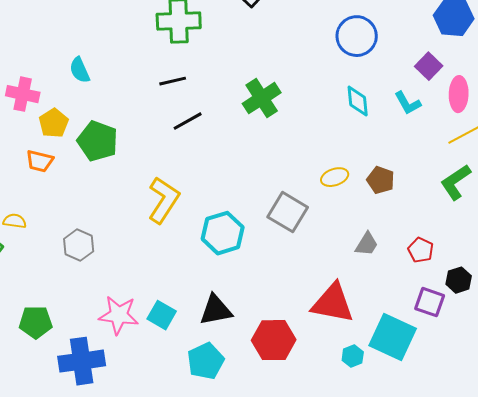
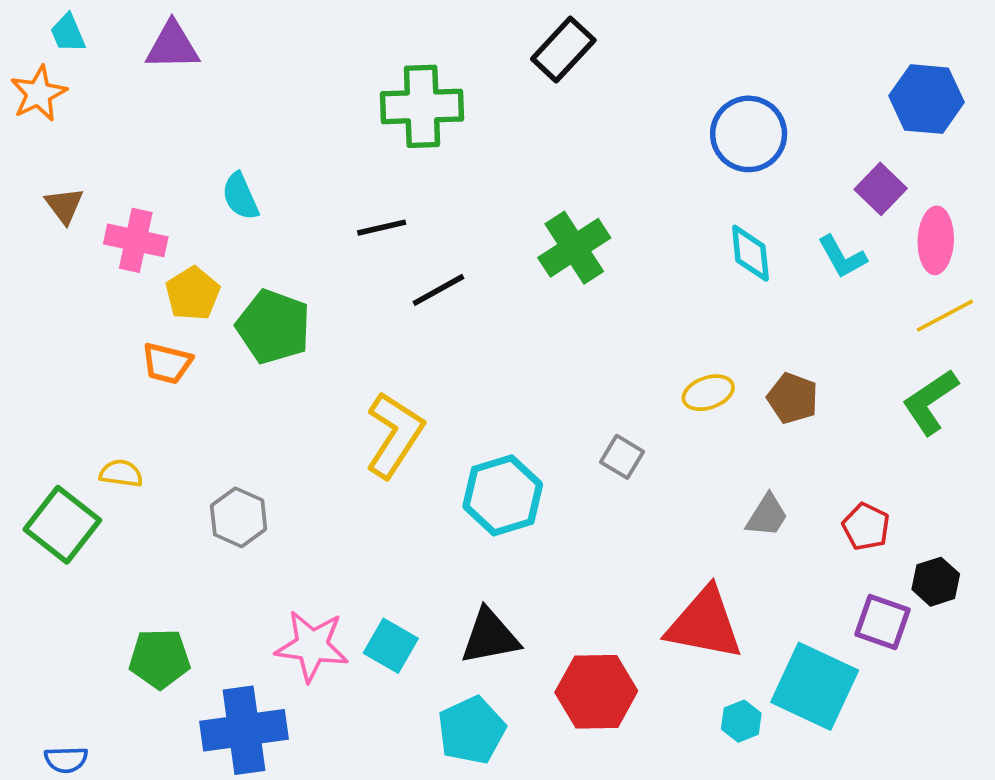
black line: (173, 81) -> (382, 228), moved
gray square: (288, 212) -> (622, 457), size x0.6

